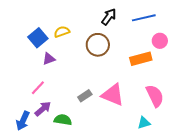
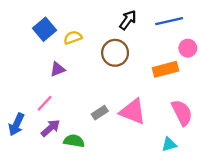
blue square: (38, 38) -> (45, 29), moved
blue arrow: (23, 121) -> (16, 124), moved

